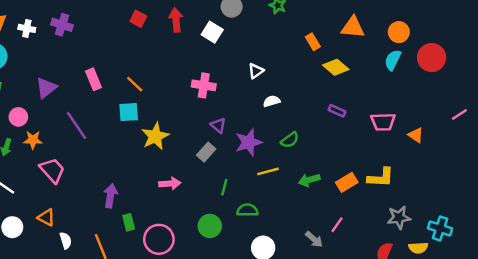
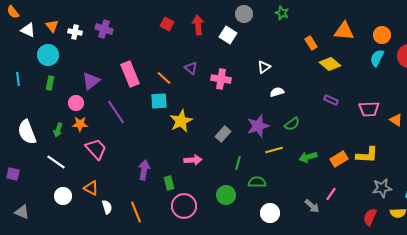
pink rectangle: (93, 79) -> (130, 74), size x1.4
pink circle: (18, 117) -> (76, 103), moved
purple triangle: (218, 125) -> (191, 68), moved
green rectangle: (129, 222) -> (169, 183), moved

